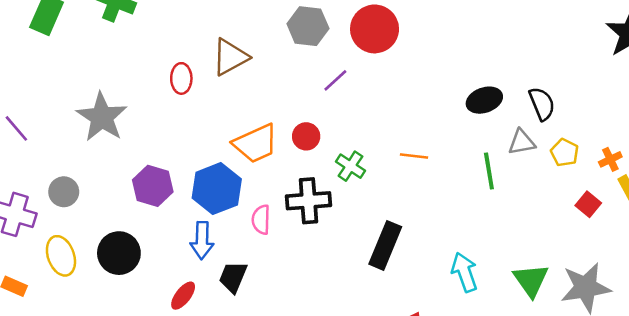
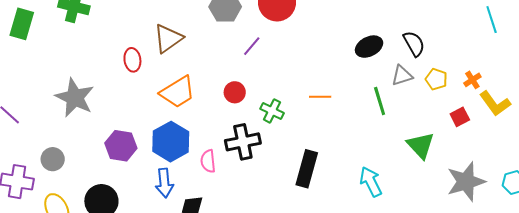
orange trapezoid: (256, 143) -> (178, 92), moved
red square: (588, 204) -> (460, 117), turned 30
green triangle: (531, 280) -> (421, 145), moved

